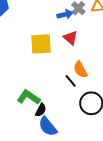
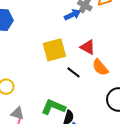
red triangle: (70, 38) -> (88, 47), moved
black line: (71, 81) -> (74, 72), moved

